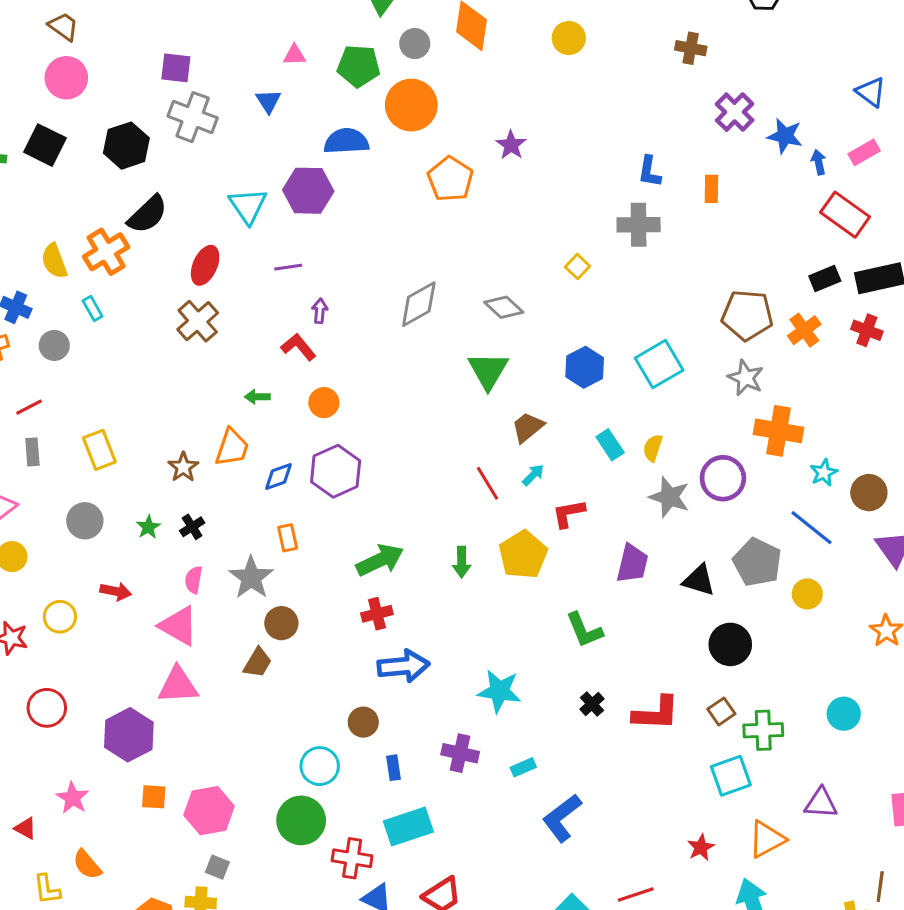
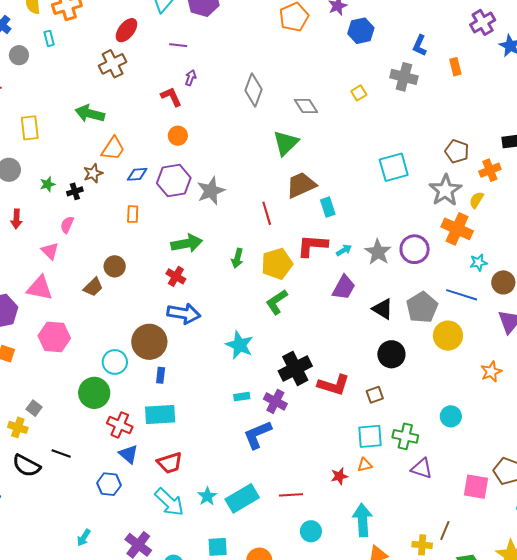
orange rectangle: (711, 189) -> (455, 67), turned -30
gray diamond: (419, 304) -> (254, 90), turned -56
brown pentagon: (747, 315) -> (457, 151), size x0.7
blue hexagon: (585, 367) -> (361, 31), moved
gray star: (746, 378) -> (445, 190), size x1.4
green arrow: (257, 397) -> (90, 114), moved, size x1.8
brown trapezoid: (528, 427) -> (301, 185), size x1.4
cyan rectangle: (610, 445) -> (328, 207), moved
yellow semicircle: (653, 448) -> (476, 200), moved
brown star: (183, 467) -> (93, 173), moved
cyan arrow: (533, 475) -> (344, 250), moved
red L-shape: (569, 513) -> (312, 246), size x1.4
blue line: (812, 528) -> (462, 295), turned -36
gray star: (251, 578) -> (211, 191), moved
red arrow: (116, 591) -> (16, 219), turned 66
yellow circle: (807, 594) -> (448, 336), size x1.5
red cross: (377, 614) -> (176, 276), turned 30
pink triangle: (179, 626) -> (50, 251), size x0.7
green L-shape: (584, 630) -> (277, 302), moved, turned 64
black cross: (592, 704) -> (295, 368), size x2.0
brown circle: (363, 722) -> (149, 342), size x1.8
green cross: (763, 730) -> (405, 436), moved
purple cross: (460, 753) -> (275, 401), moved
pink hexagon: (209, 811) -> (54, 337), moved
orange triangle: (767, 839) -> (365, 465), moved, size x0.6

